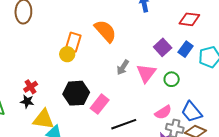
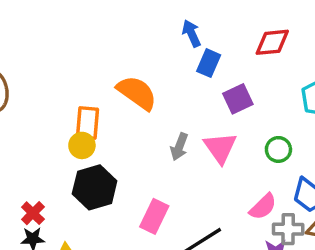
purple square: (163, 47) -> (238, 99), turned 30
blue rectangle: (186, 49) -> (209, 63), moved
green circle: (172, 79) -> (278, 149), moved
black hexagon: (76, 93) -> (95, 187), moved

